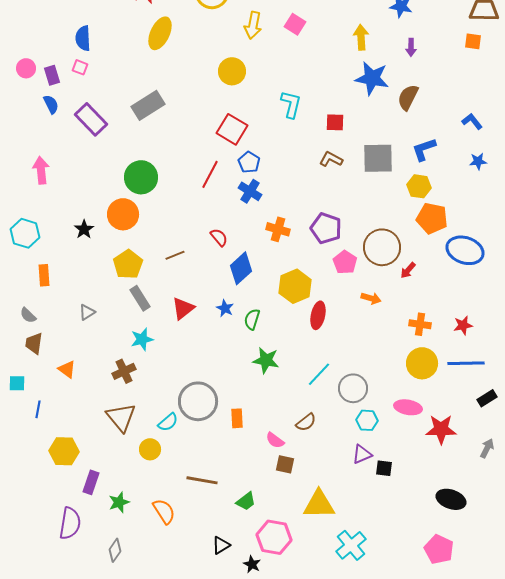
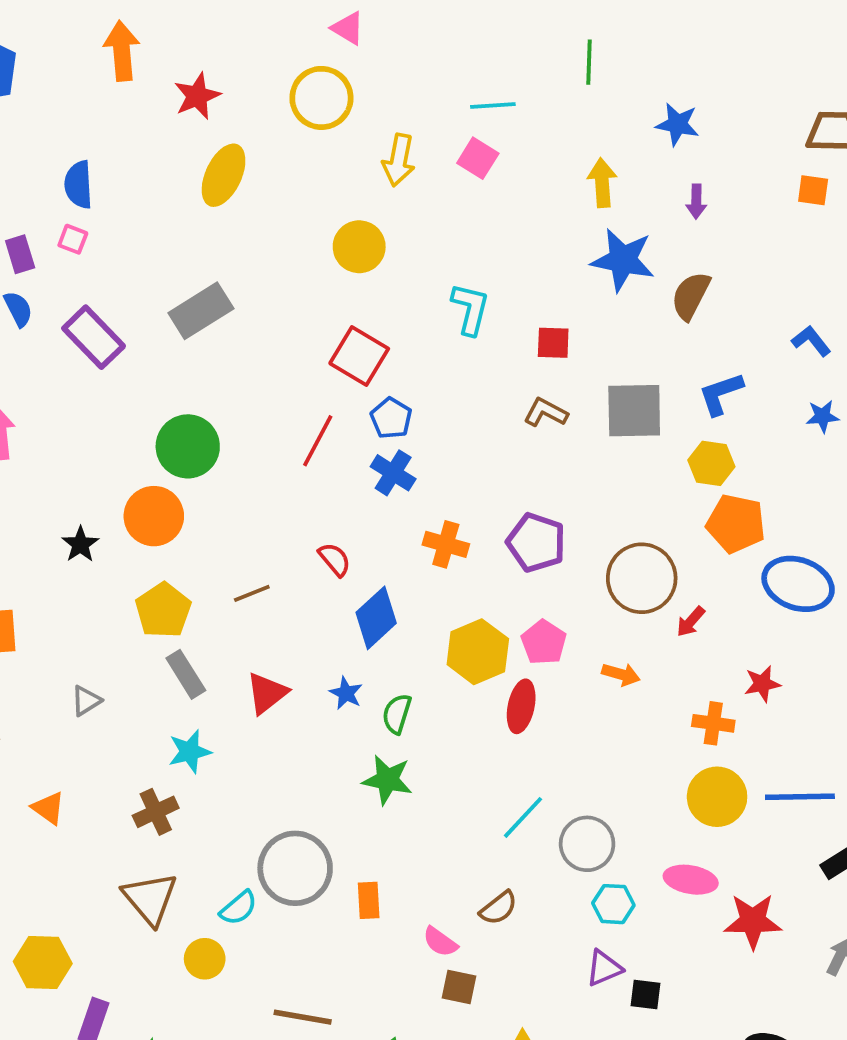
pink pentagon: (345, 262) -> (544, 642), moved
red star: (463, 325) -> (762, 684), moved
green star: (266, 360) -> (387, 780), moved

